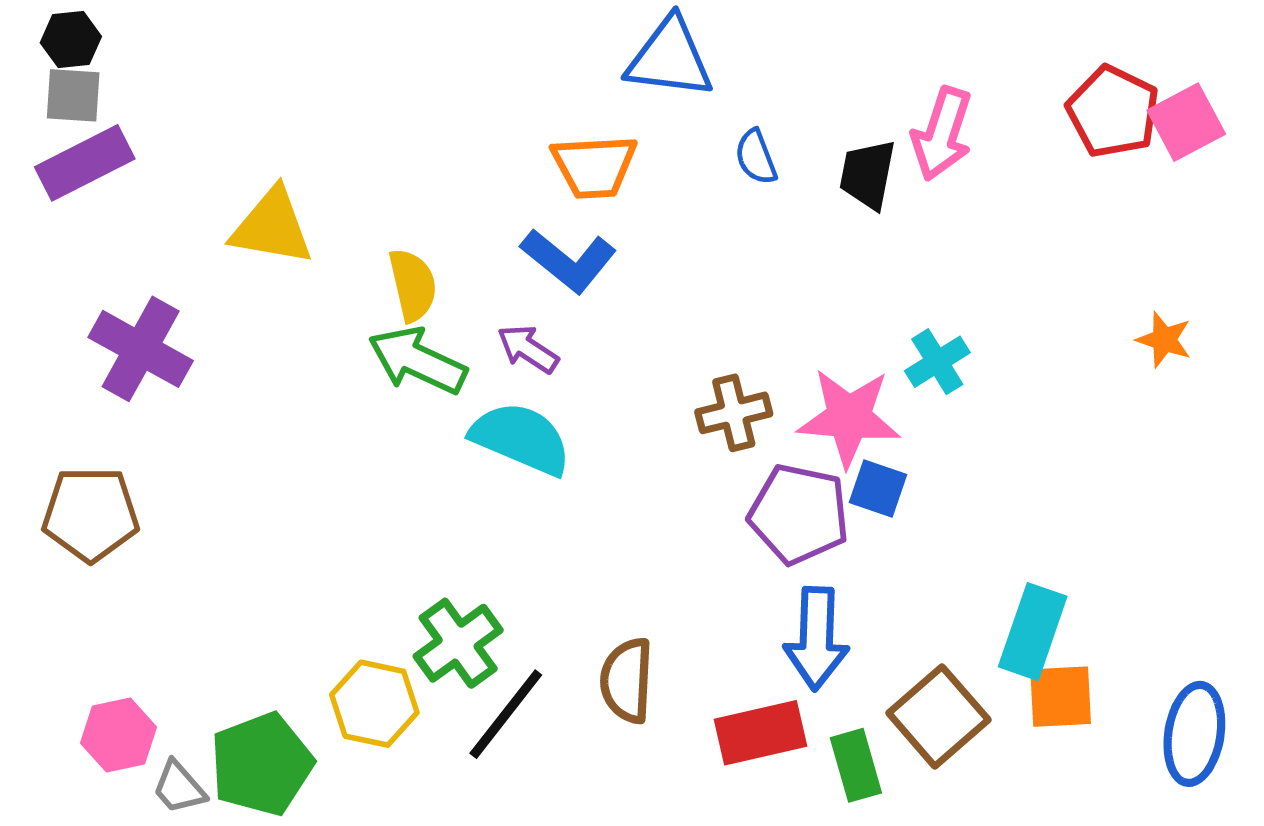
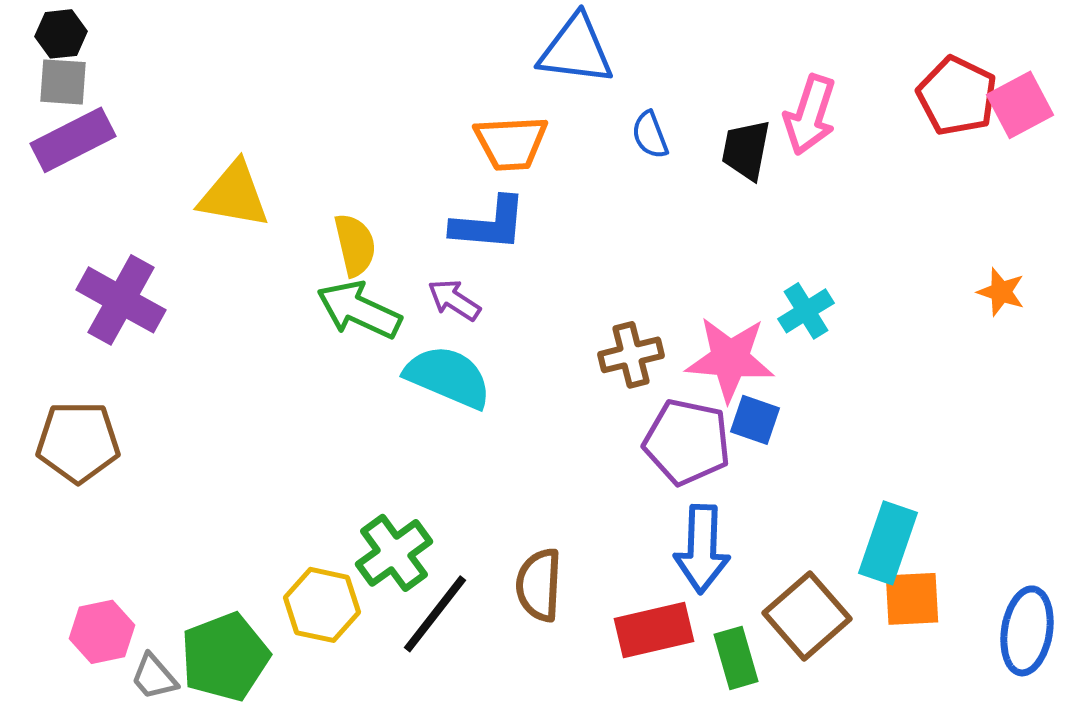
blue L-shape: (569, 261) -> (489, 224), turned -34

